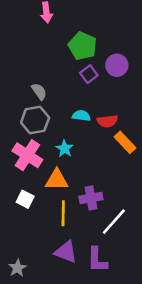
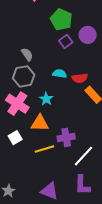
white square: (25, 199) -> (15, 138), turned 32
yellow line: (63, 213) -> (44, 149), turned 72
purple triangle: (66, 252) -> (49, 191), moved
purple L-shape: (97, 260) -> (82, 185), moved

